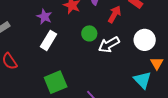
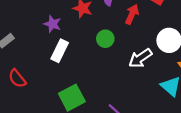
white arrow: (109, 45) -> (140, 58), moved

